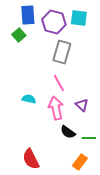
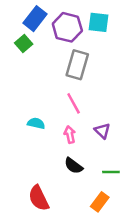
blue rectangle: (28, 15) -> (35, 19), turned 42
pink arrow: (56, 108) -> (70, 135), size x0.6
black semicircle: (68, 132) -> (74, 166), moved

